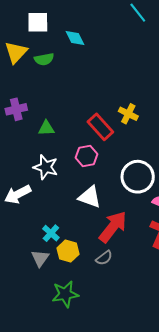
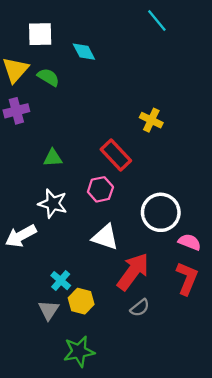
green semicircle: (44, 59) -> (48, 77), turned -138
purple cross: (16, 109) -> (16, 111), moved
yellow cross: (128, 114) -> (151, 120), moved
gray semicircle: (104, 258) -> (140, 308), moved

